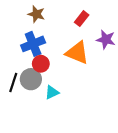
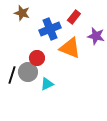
brown star: (36, 14) -> (22, 13), moved
blue cross: (33, 44) -> (50, 29), moved

